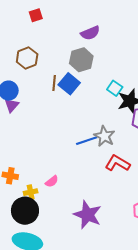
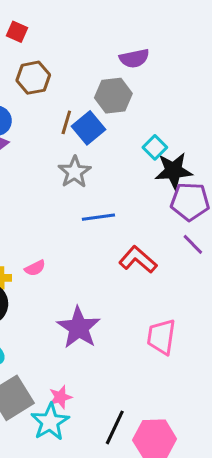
red square: (36, 15) -> (17, 32), moved, turned 32
gray star: (104, 136) -> (75, 172), moved

